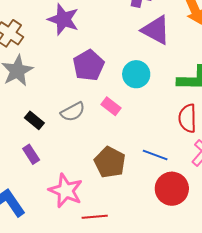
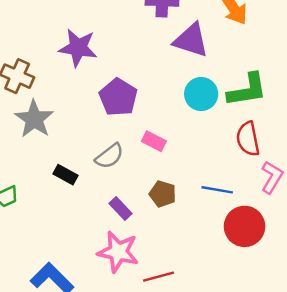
cyan circle: (136, 74) -> (201, 94), moved
purple rectangle: (31, 154) -> (121, 208), moved
brown pentagon: (110, 162) -> (163, 194), moved, size x0.7

